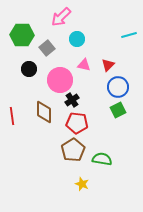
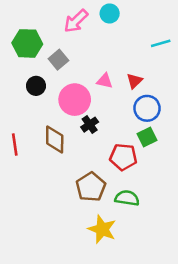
cyan circle: (77, 39) -> (110, 14), moved
red pentagon: (77, 123) -> (123, 157), moved
yellow star: (82, 184) -> (102, 229), size x1.6

